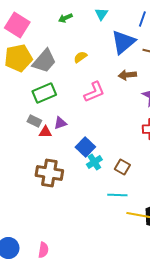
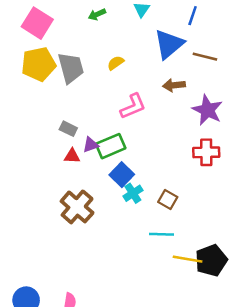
gray trapezoid: (44, 61) -> (71, 68), turned -56
green rectangle: (44, 93) -> (111, 146), moved
gray rectangle: (34, 121) -> (68, 129), moved
brown cross: (49, 173) -> (77, 207), turned 32

